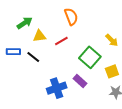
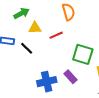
green square: (90, 57) -> (83, 54), turned -30

